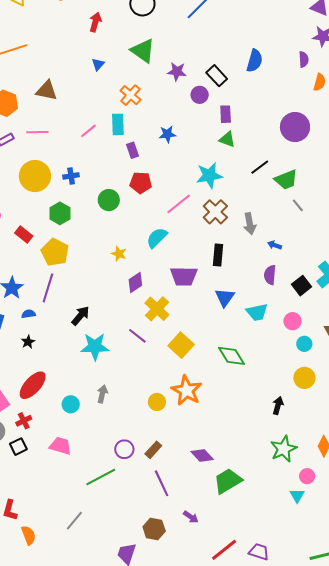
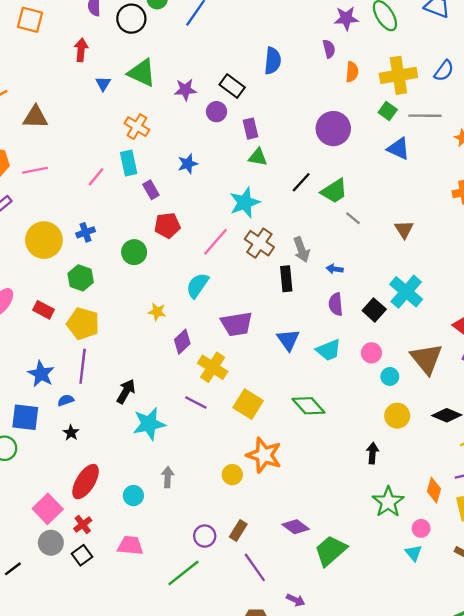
blue triangle: (98, 64) -> (103, 84), moved
brown triangle: (47, 91) -> (35, 117), moved
pink line: (37, 132) -> (35, 170), moved
black rectangle: (218, 255) -> (286, 279), moved

